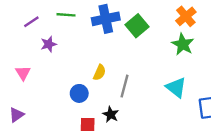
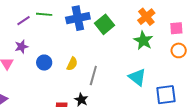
purple line: (31, 22) -> (24, 21), moved
purple star: (49, 44) -> (21, 47), moved
blue circle: (79, 93) -> (44, 63), moved

